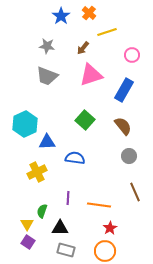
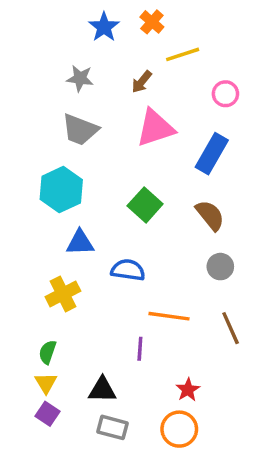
cyan hexagon: (25, 124) -> (61, 190), moved
purple line: (68, 198) -> (140, 349), moved
orange line: (99, 205) -> (169, 316), moved
green semicircle: (42, 211) -> (48, 352), moved

